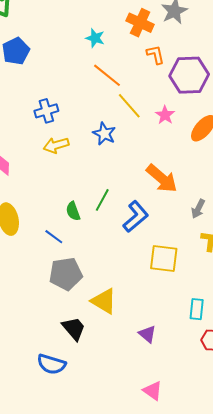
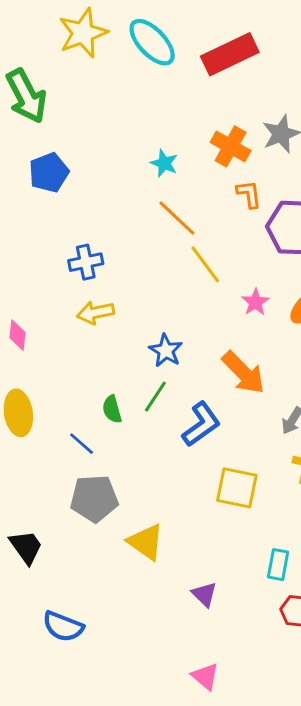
pink star: (165, 115) -> (255, 302), moved
blue star: (104, 134) -> (166, 351), moved
black trapezoid: (74, 328) -> (26, 547), moved

